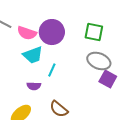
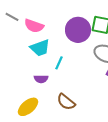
purple circle: (52, 32) -> (78, 30), moved

